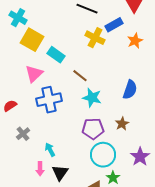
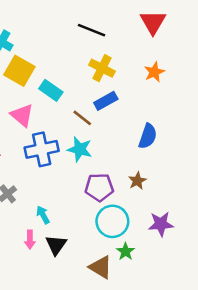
blue rectangle: (114, 25) -> (106, 101), moved
pink triangle: (34, 74) -> (22, 115), turned -36
cyan star: (92, 98) -> (80, 149), moved
purple star: (140, 157) -> (161, 224), turned 30

